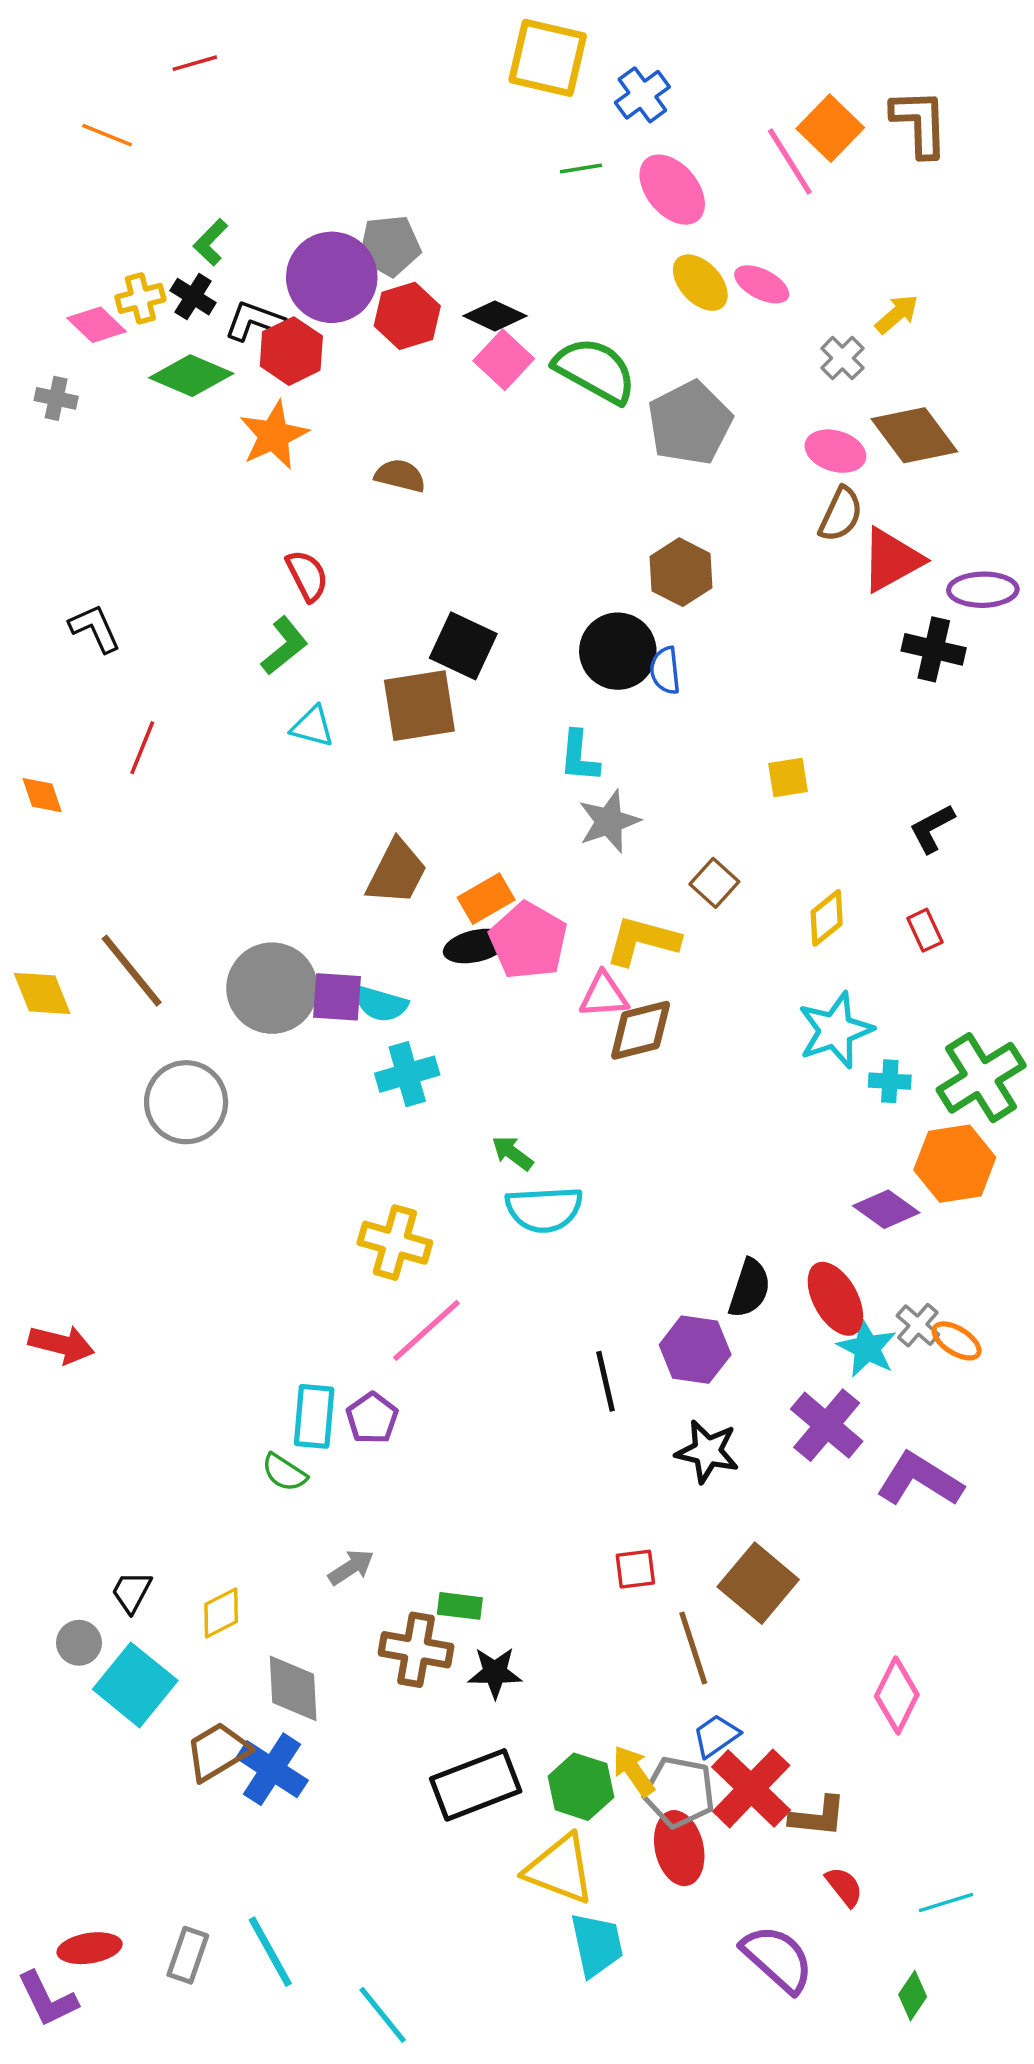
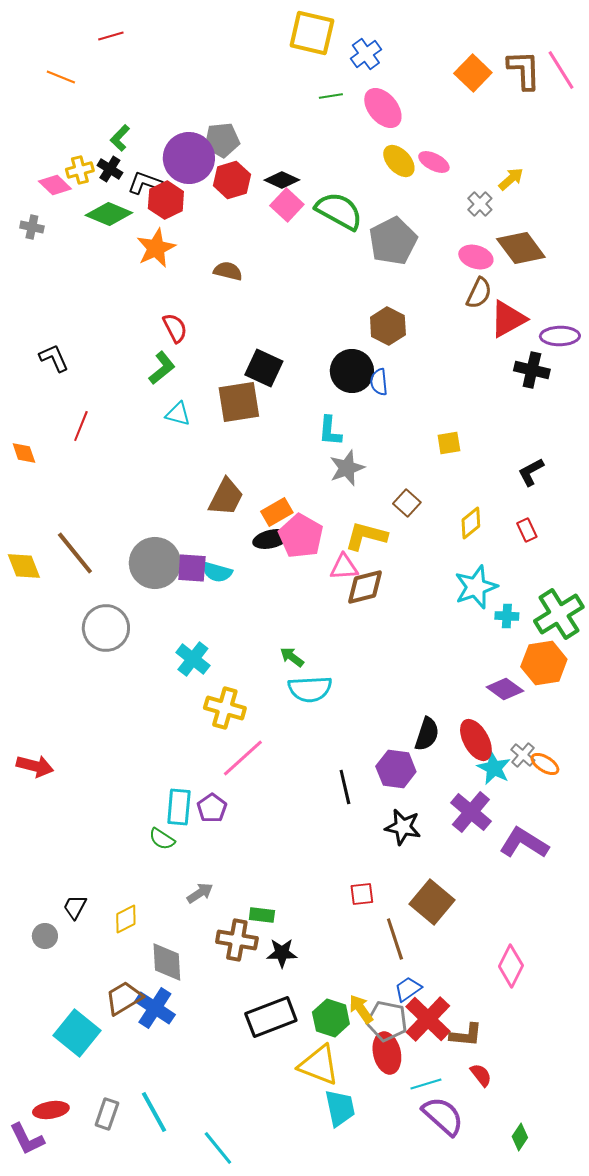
pink line: (790, 161) -> (561, 70), moved
cyan cross: (407, 1074) -> (193, 659), moved, turned -36
cyan square: (135, 1685) -> (77, 1033), moved
cyan line: (946, 1903) -> (426, 1084), moved

